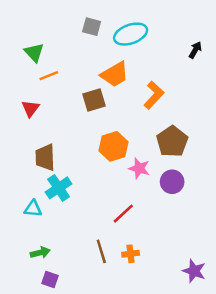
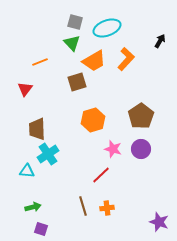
green triangle: (34, 52) -> (72, 43), moved
orange L-shape: (154, 95) -> (126, 59), moved
pink star: (139, 168) -> (113, 149), moved

